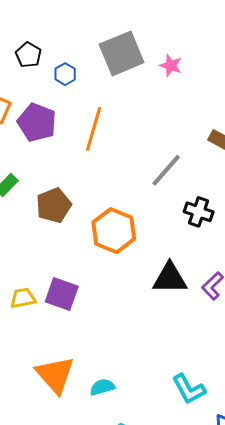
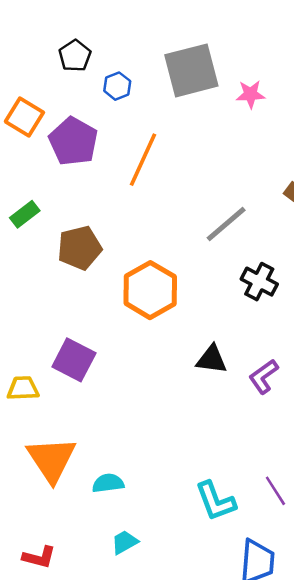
pink star: (171, 66) -> (250, 94), turned -30
black triangle: (170, 278) -> (212, 359), size x0.7
yellow trapezoid: (23, 298) -> (23, 388), moved

